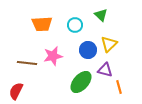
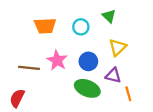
blue circle: (88, 50) -> (88, 61), moved
pink star: (53, 56) -> (57, 60), turned -30
green ellipse: (81, 82) -> (87, 88), turned 70

